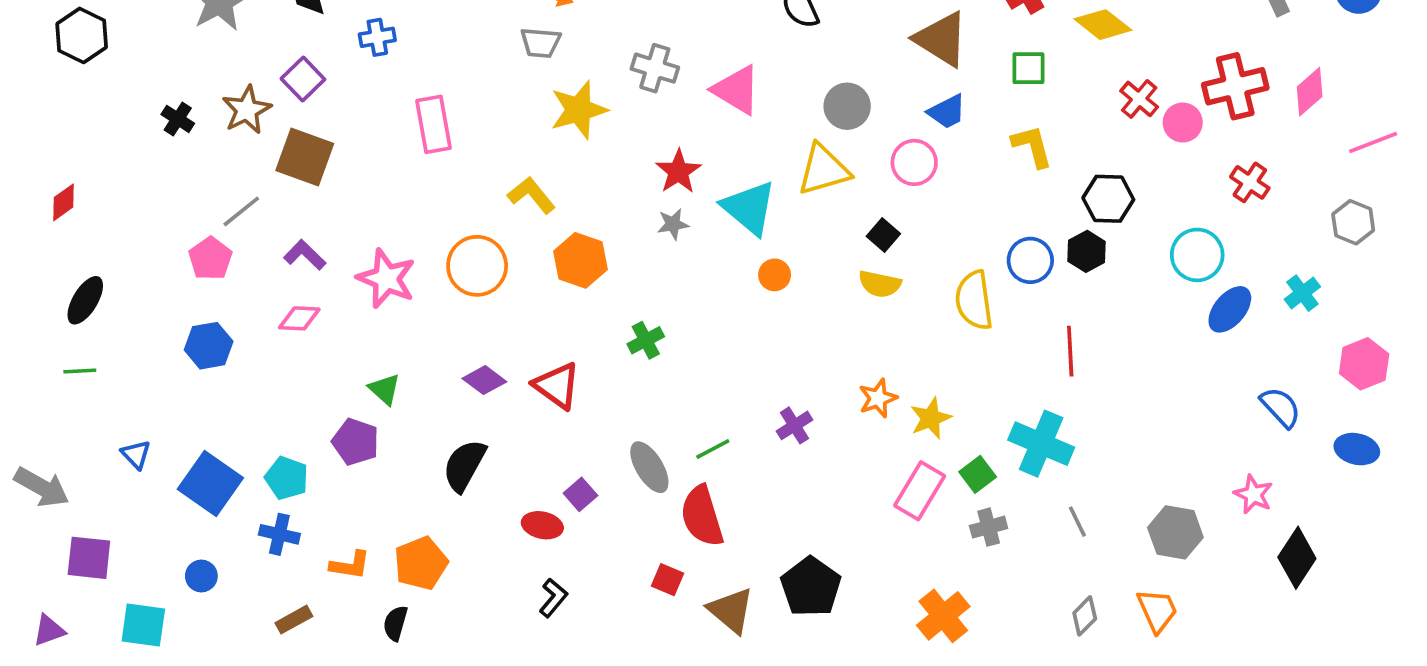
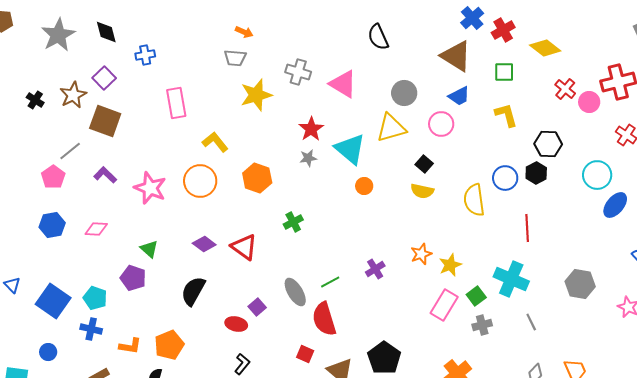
yellow L-shape: (531, 195) -> (215, 142), moved
pink diamond: (299, 318) -> (96, 229), moved
gray hexagon: (1175, 532) -> (580, 284), moved

